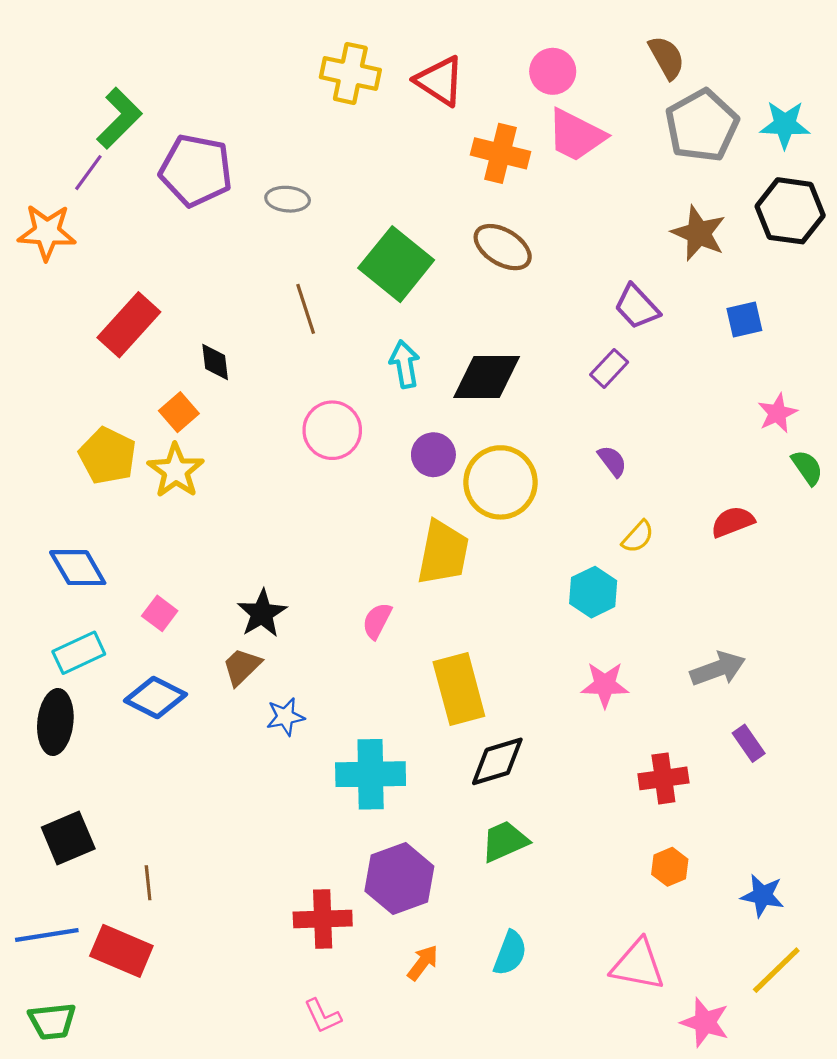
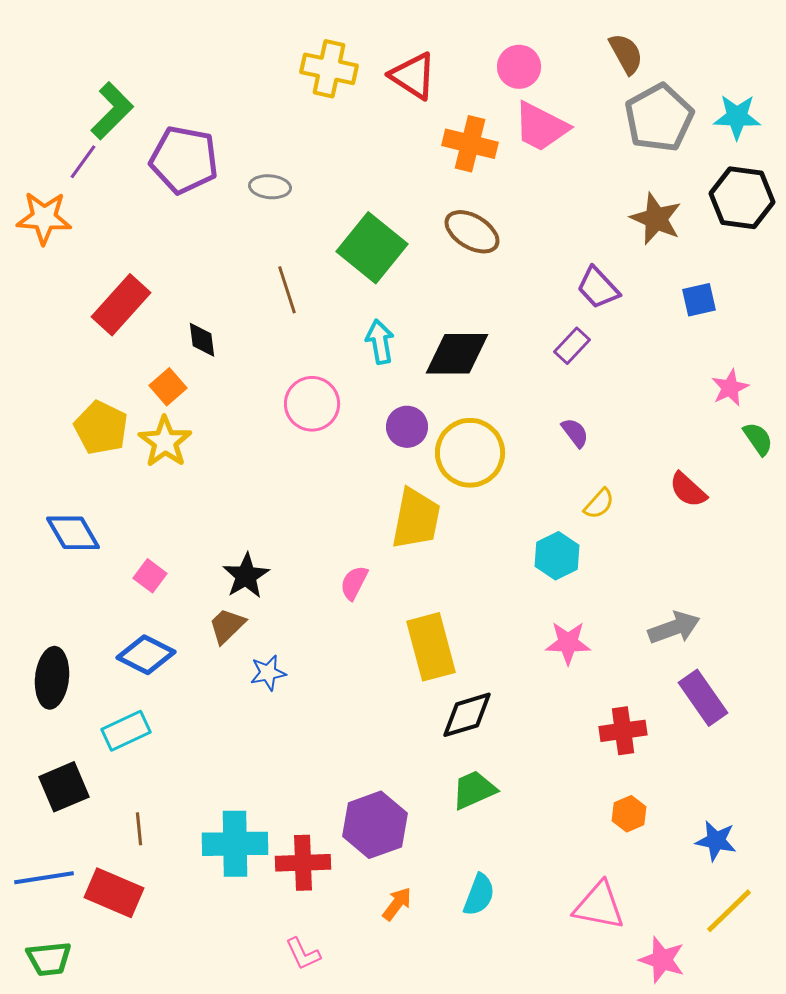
red semicircle: (733, 522) -> (688, 490), turned -117
cyan rectangle: (79, 653) -> (126, 731), moved
purple rectangle: (749, 743) -> (703, 698), size x1.6
cyan cross: (371, 774) -> (235, 844), moved

